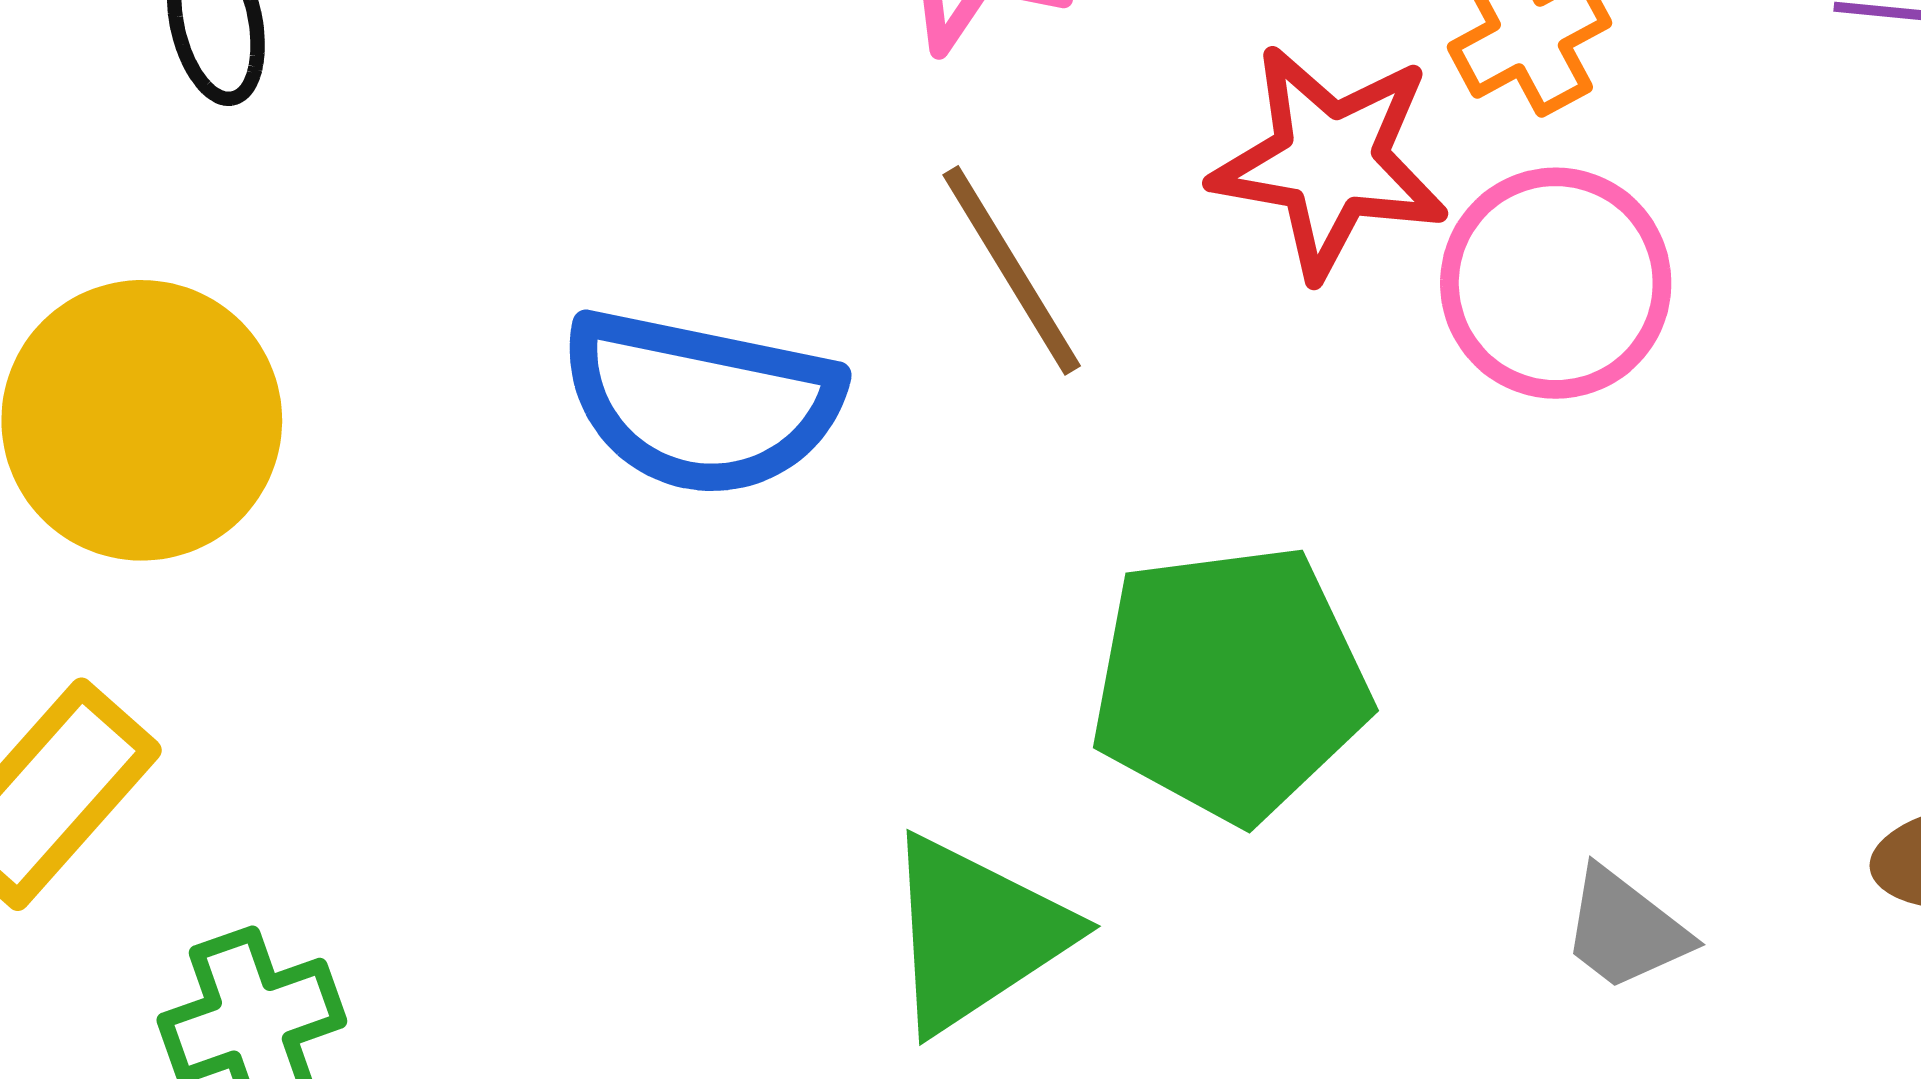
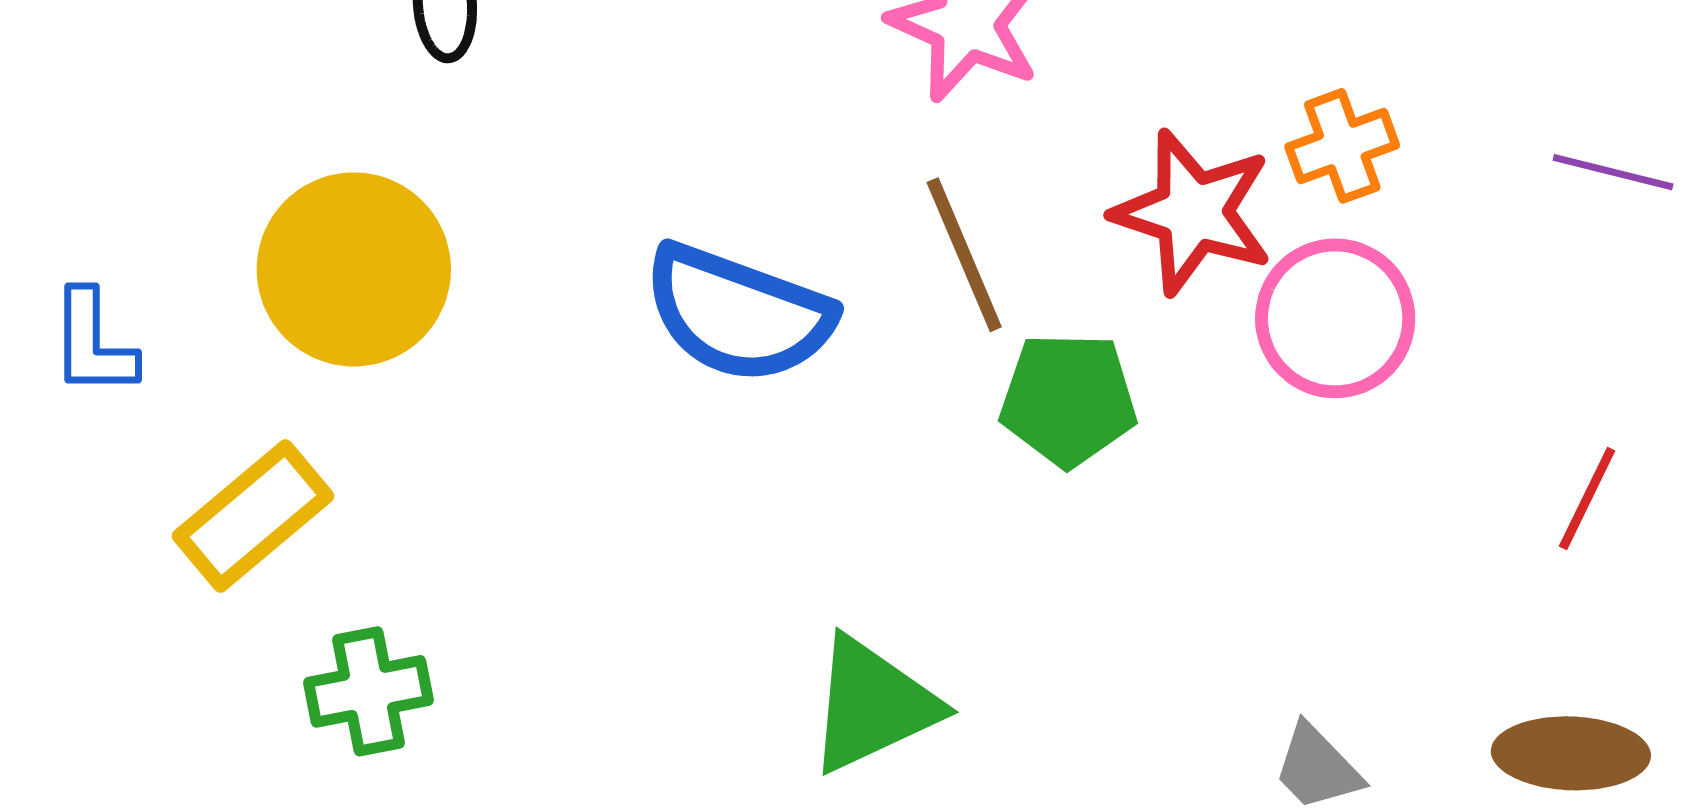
green pentagon: (1230, 683) -> (1068, 399), moved, size x0.7

